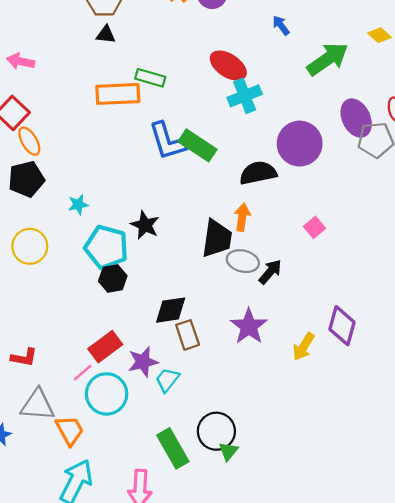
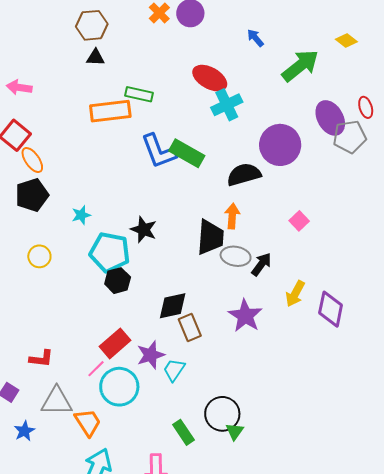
yellow circle: (30, 246) -> (39, 256), size x0.7
yellow arrow: (304, 347) -> (295, 294), moved
green rectangle: (173, 448) -> (184, 432), size x0.7

